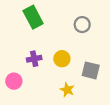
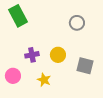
green rectangle: (33, 17) -> (18, 16), moved
yellow star: (67, 90) -> (44, 80), moved

